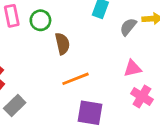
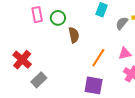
orange line: (75, 79) -> (98, 58), moved, turned -36

